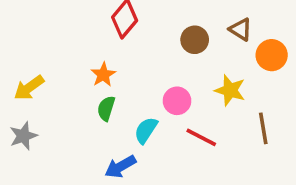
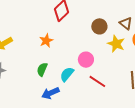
yellow star: (230, 90) -> (116, 44), moved
green semicircle: (106, 108) -> (42, 69), moved

